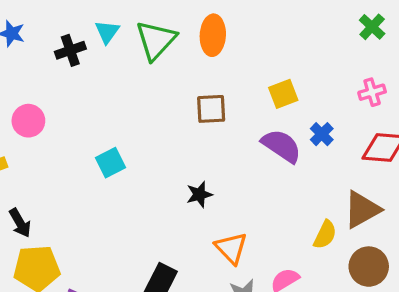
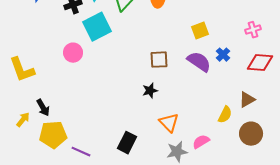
brown square: (211, 109) -> (159, 60), moved
pink circle: (28, 121) -> (73, 53), moved
cyan square: (111, 163) -> (97, 27), moved, size x1.6
brown triangle: (362, 210) -> (247, 100), size x0.7

